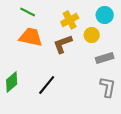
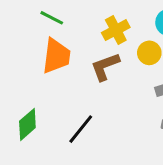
orange trapezoid: (31, 37) -> (56, 56), turned 85

